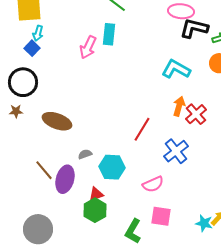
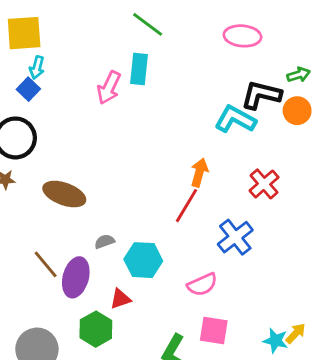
black L-shape: (194, 28) -> (261, 95), moved
orange arrow: (179, 106) -> (199, 172), moved
green hexagon: (95, 210) -> (96, 329), moved

